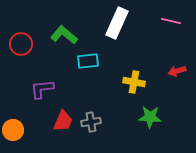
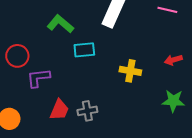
red circle: (21, 44) -> (17, 56), moved
green star: (150, 117) -> (173, 101), moved

